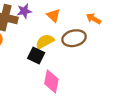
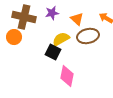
purple star: (24, 11) -> (52, 13), moved
orange triangle: (53, 15) -> (77, 19), moved

